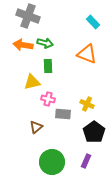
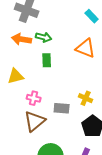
yellow triangle: (32, 82) -> (16, 76), moved
pink cross: (48, 99) -> (34, 98), moved
brown triangle: (36, 127) -> (35, 121), size x1.6

